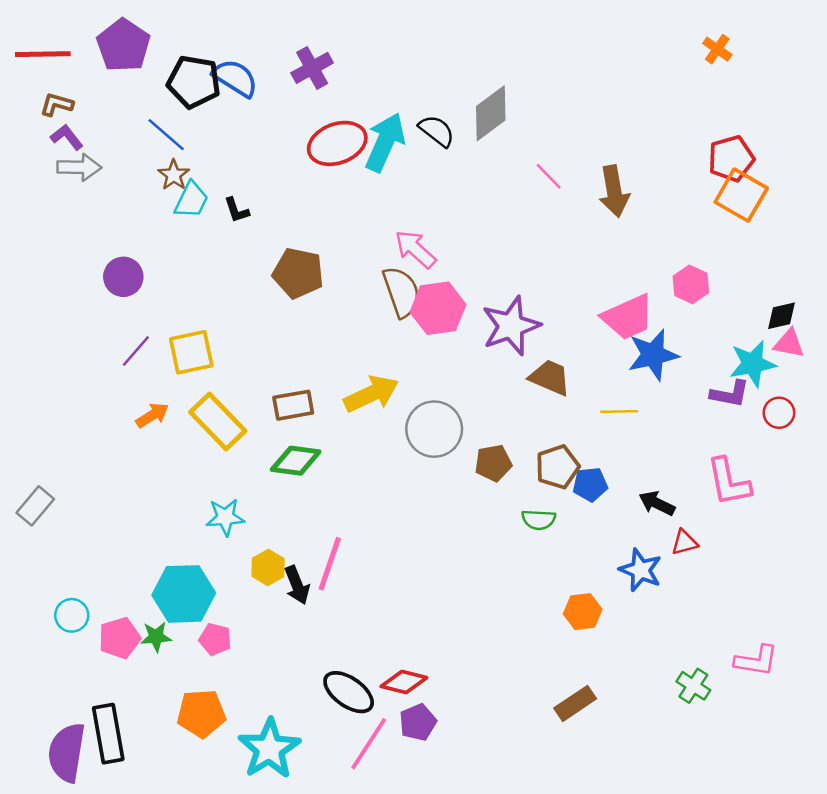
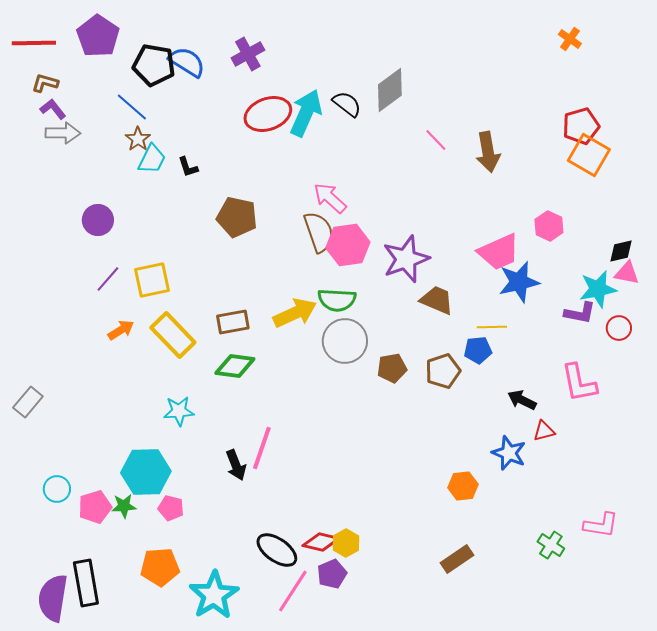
blue pentagon: (590, 484) -> (478, 350), moved
green semicircle: (539, 520) -> (337, 300), moved, size x1.4
yellow hexagon: (268, 568) -> (346, 543), moved

